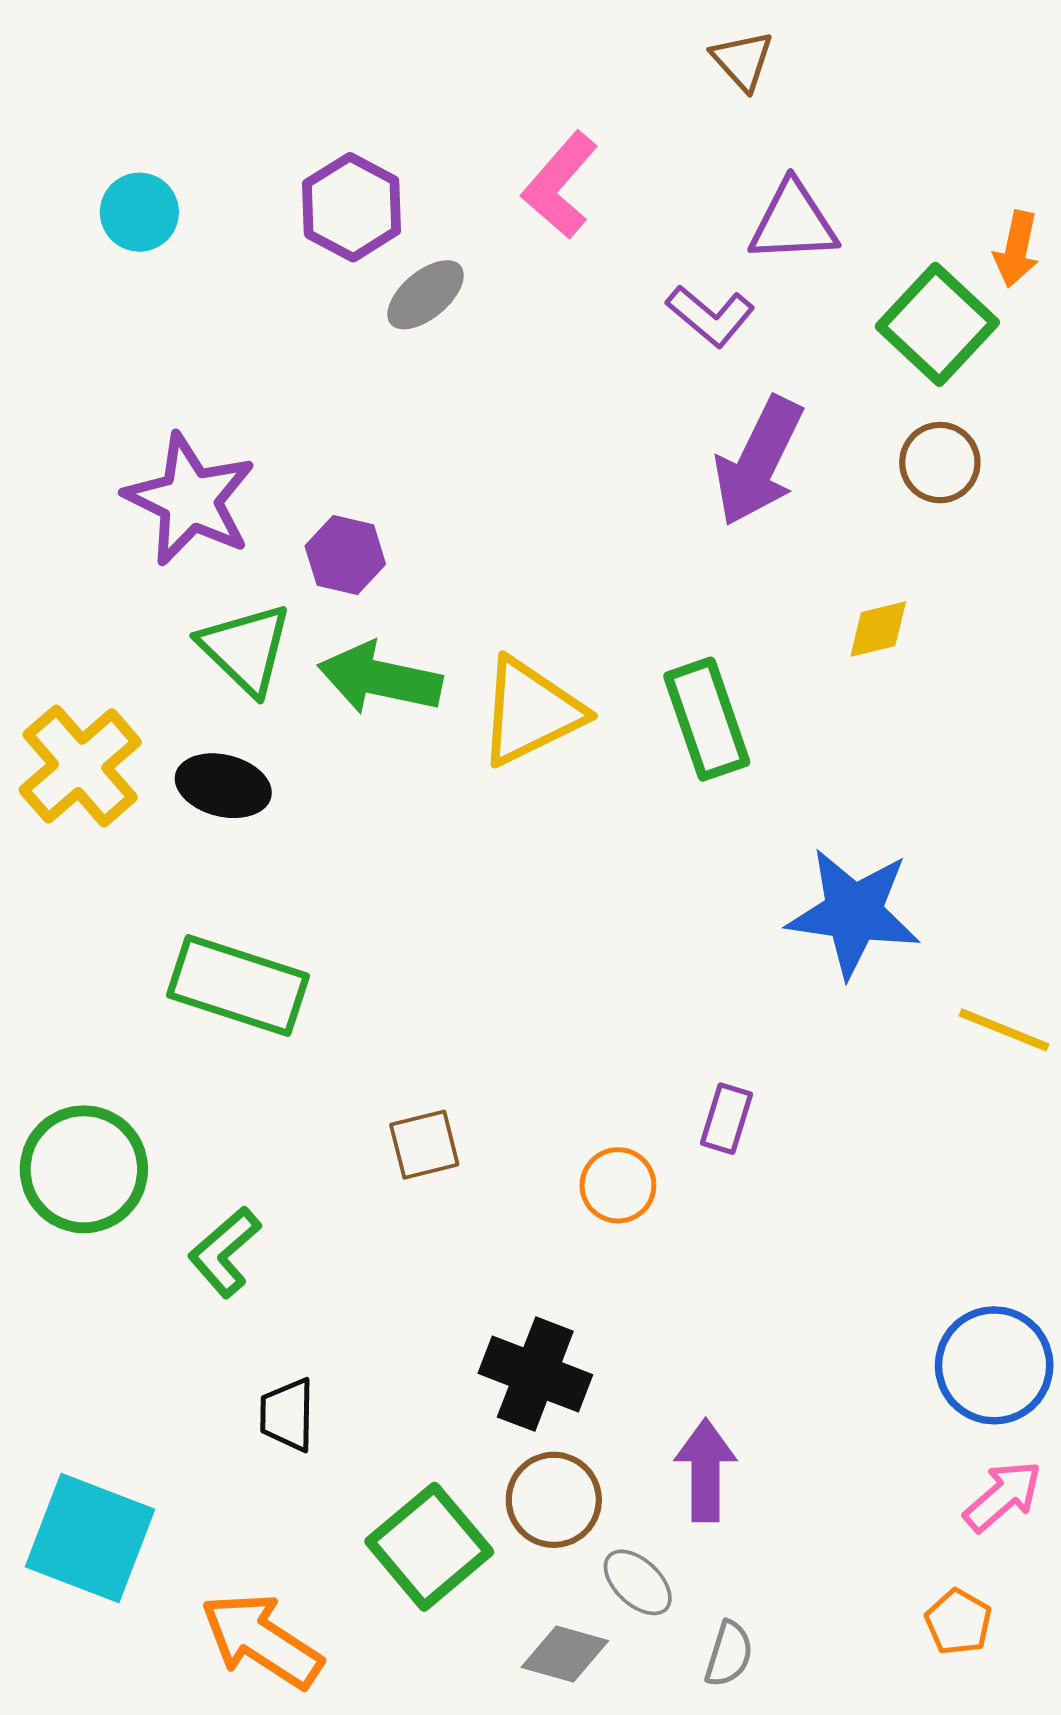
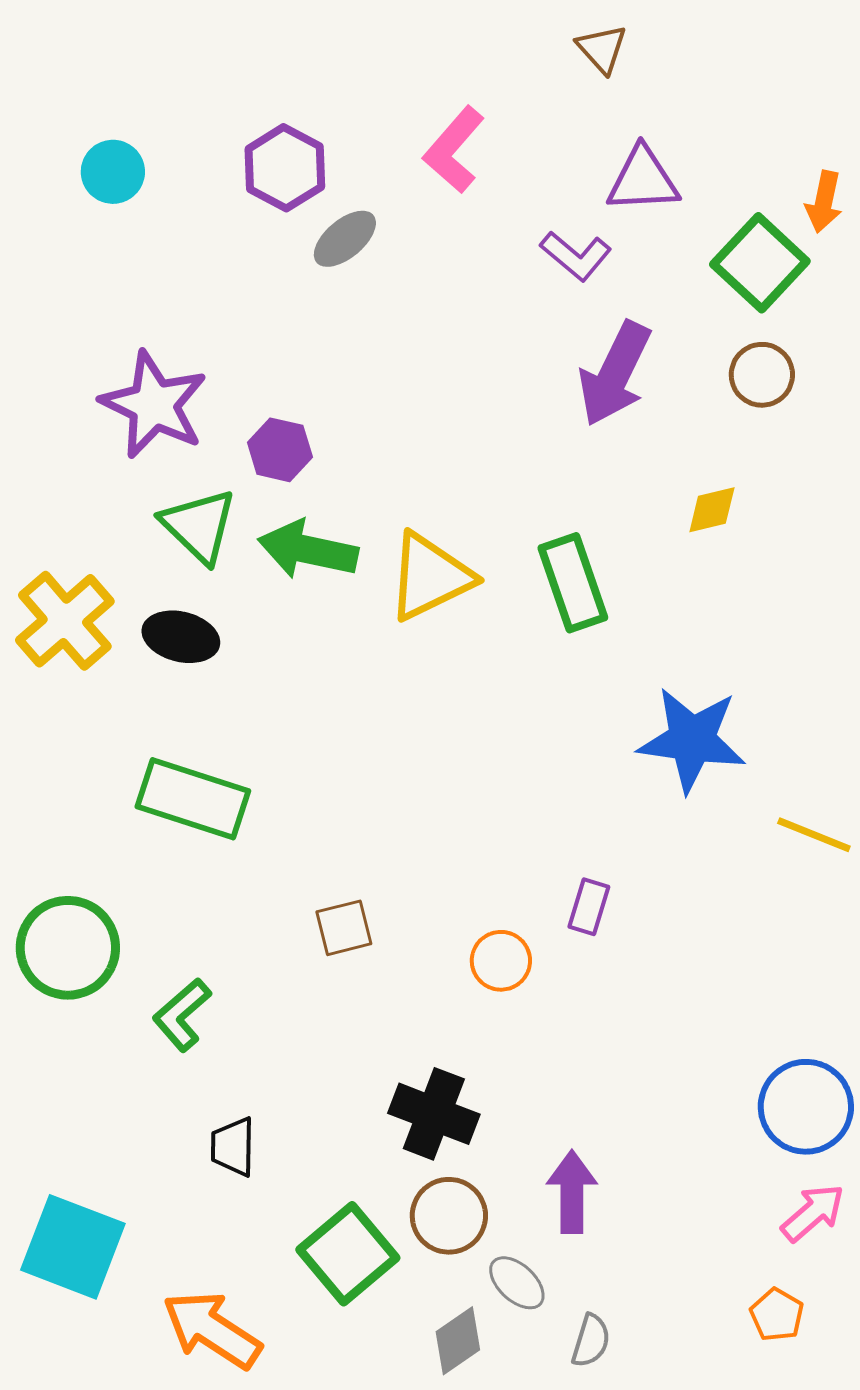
gray diamond: (565, 1654) -> (458, 1341), turned -50

